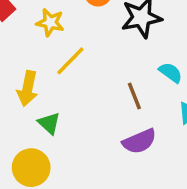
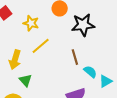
cyan semicircle: (171, 73) -> (90, 72), moved
brown line: (134, 96) -> (75, 57), moved

